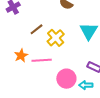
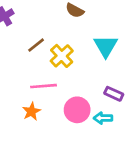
orange star: (21, 56) -> (31, 111), moved

